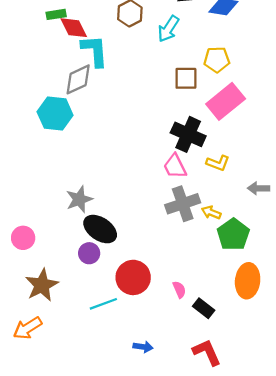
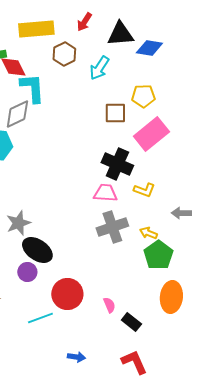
pink trapezoid: (175, 166) -> (105, 193), turned 120
yellow arrow: (211, 213) -> (148, 233), moved

